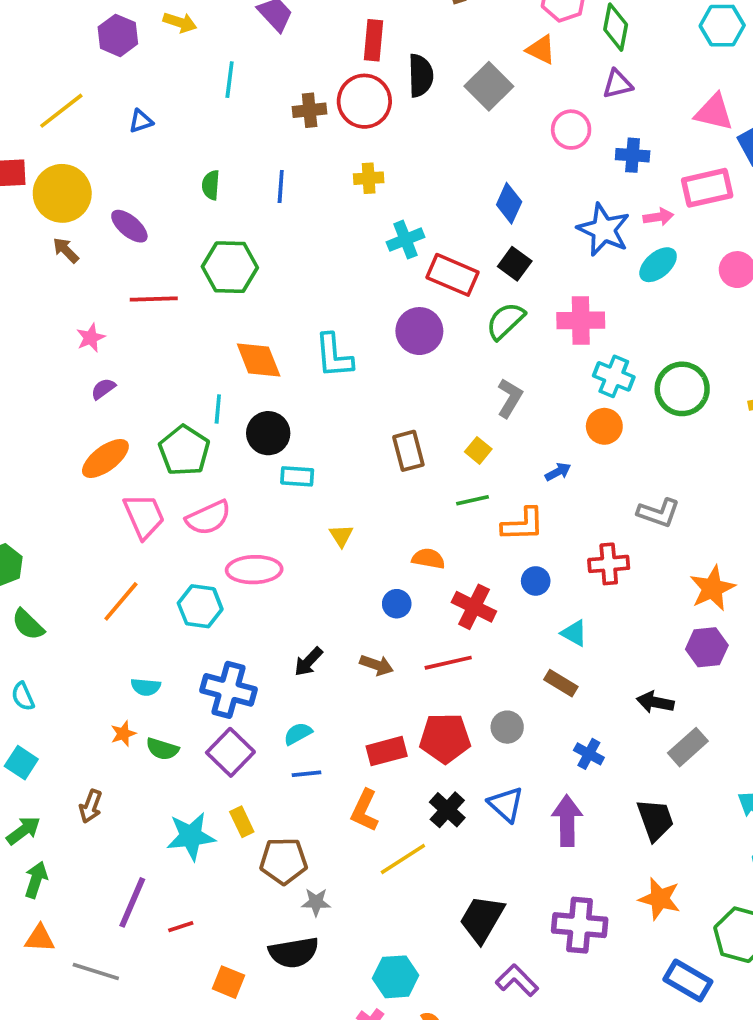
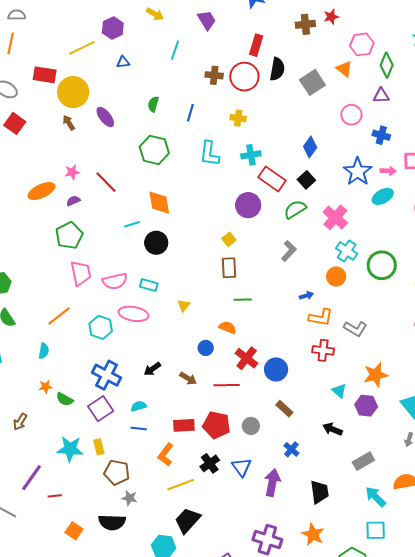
purple hexagon: (118, 35) -> (113, 28), moved
red line: (154, 299) -> (106, 182), moved, turned 35
pink cross: (581, 320) -> (335, 217), turned 30
cyan L-shape: (334, 356) -> (210, 154), moved
cyan line: (218, 409) -> (132, 224), turned 56
yellow square: (478, 450) -> (229, 239), moved
green pentagon: (184, 451) -> (69, 236), moved
orange ellipse: (105, 458) -> (41, 191), moved
cyan rectangle: (297, 476) -> (149, 285), moved
green line: (472, 500) -> (243, 300), moved
orange L-shape: (523, 524) -> (321, 317), moved
blue circle: (536, 581) -> (276, 369), moved, size x1.5
cyan triangle: (574, 633) -> (339, 391), moved
cyan semicircle: (146, 687) -> (44, 351), moved, turned -98
gray rectangle: (688, 747) -> (363, 461), moved
black trapezoid: (482, 919) -> (187, 520), moved

